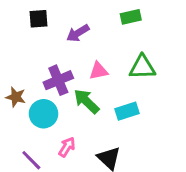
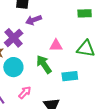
purple arrow: (78, 33) -> (34, 20), moved
purple cross: (58, 80) -> (14, 38), moved, turned -30

